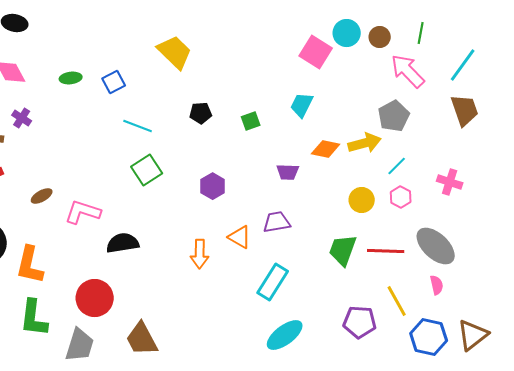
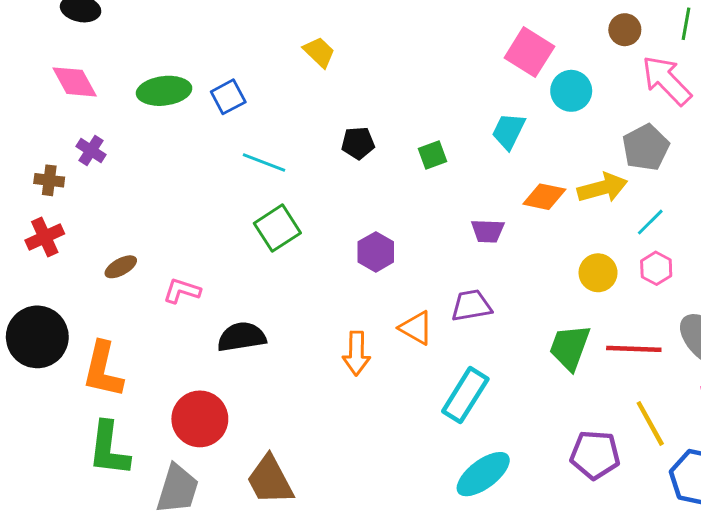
cyan circle: (347, 33) -> (571, 91), moved
yellow trapezoid: (175, 52) -> (319, 52), size x0.6
green ellipse: (71, 78) -> (164, 91), size x1.6
pink L-shape: (83, 212) -> (182, 291), size x0.7

